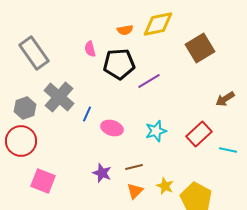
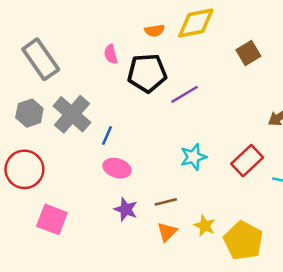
brown square: (200, 48) -> (248, 53), size x0.7
gray hexagon: (25, 108) -> (29, 113), moved
pink ellipse: (112, 128) -> (117, 168), moved

